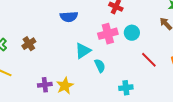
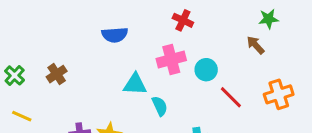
cyan circle: (132, 33) -> (206, 70), moved
cyan triangle: (83, 51) -> (135, 84), turned 36

